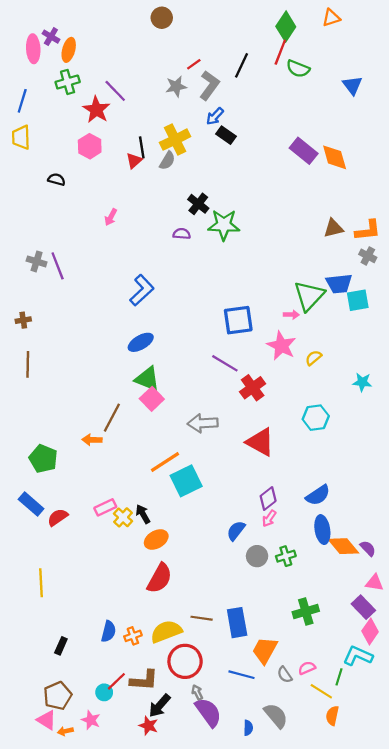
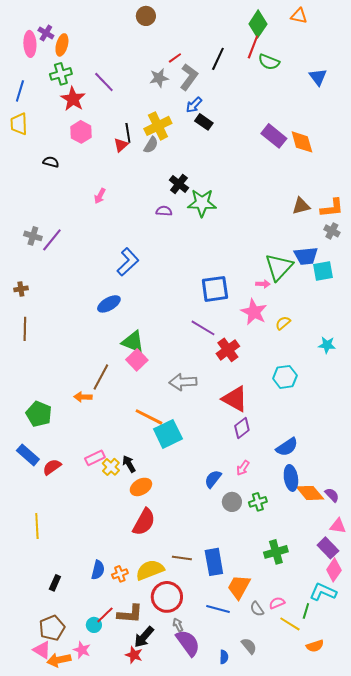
orange triangle: (331, 18) -> (299, 16), turned 30
red star: (96, 110) -> (73, 99), moved
purple line: (58, 266) -> (52, 240), turned 60
blue ellipse: (141, 342) -> (109, 304), moved
orange line: (165, 462) -> (149, 417), turned 60
purple diamond: (268, 499) -> (242, 428), moved
gray semicircle: (276, 716) -> (249, 646), size x0.7
orange semicircle: (332, 716) -> (315, 646), moved, turned -120
orange arrow: (65, 731) -> (59, 660), size x1.6

